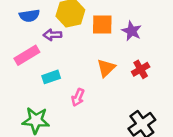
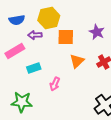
orange square: (102, 25) -> (66, 37), moved

